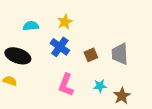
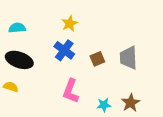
cyan semicircle: (31, 26) -> (17, 28), moved
cyan star: (100, 86) -> (104, 105), moved

